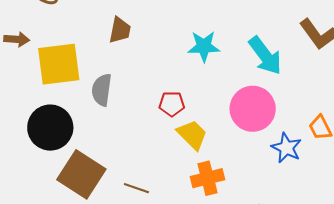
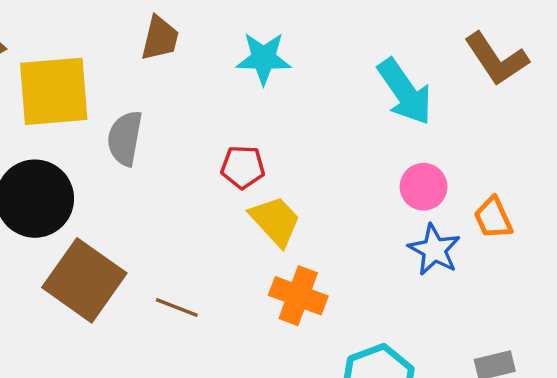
cyan star: (204, 46) -> (264, 58), moved
pink circle: (253, 109) -> (424, 187), moved, size x0.6
orange cross: (208, 178) -> (298, 296), turned 32

